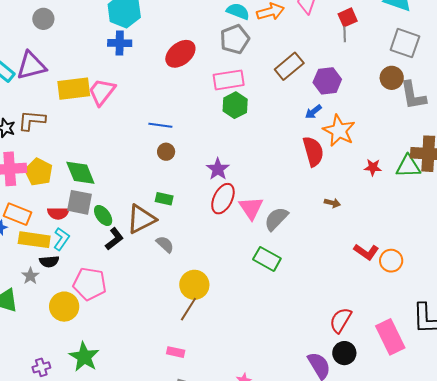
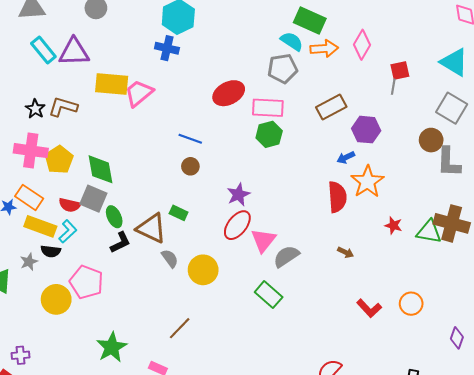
red ellipse: (180, 54) -> (229, 93), moved
brown triangle: (141, 219) -> (152, 228), turned 40
orange circle: (391, 261) -> (411, 304), moved
yellow circle: (194, 285) -> (203, 270), moved
green star: (84, 357) -> (112, 347), moved

